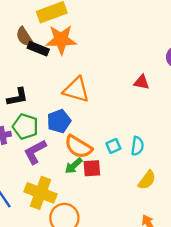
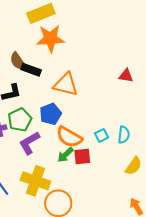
brown semicircle: (24, 37) -> (18, 61), moved
black rectangle: (38, 49) -> (31, 70), moved
green pentagon: (25, 127) -> (20, 120), turned 30

